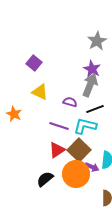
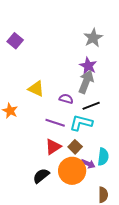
purple square: (34, 63) -> (15, 41), moved
brown square: (79, 150) -> (75, 147), size x0.6

